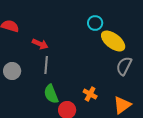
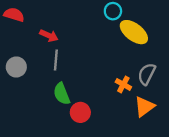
gray semicircle: (124, 66) -> (147, 74), moved
orange cross: (90, 94) -> (123, 84), moved

